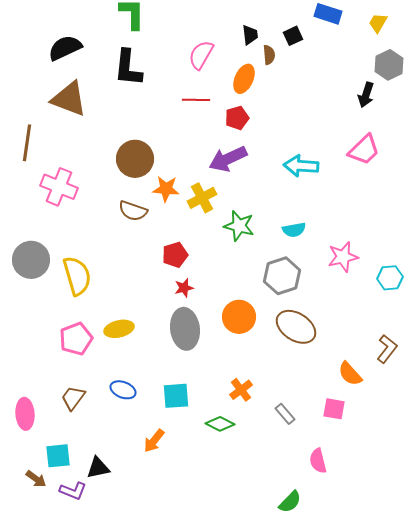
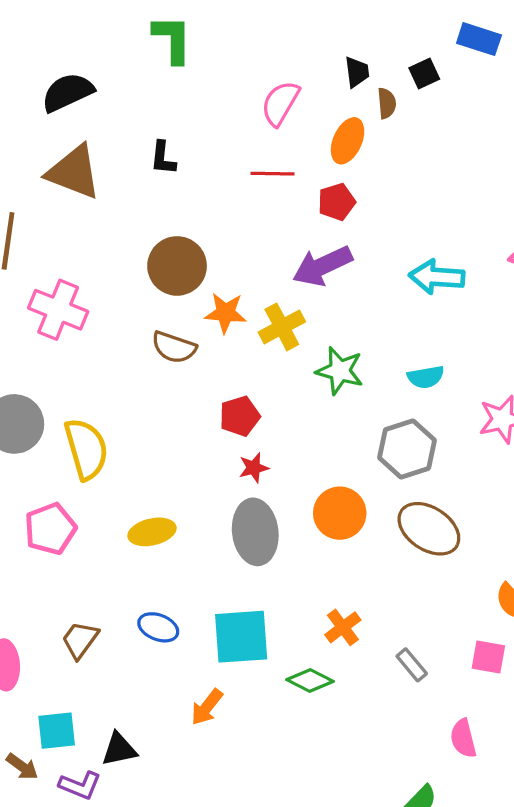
black L-shape: (128, 68) -> (163, 158), moved, size x0.6
pink pentagon: (76, 339) -> (50, 529), moved
cyan square: (176, 396) -> (241, 637), size x1.4

